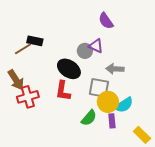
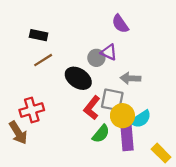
black rectangle: (35, 41) -> (39, 35), moved
brown line: (23, 49) -> (43, 60), moved
brown arrow: (16, 80) -> (18, 133), moved
red L-shape: (63, 91) -> (92, 108), moved, turned 30
purple rectangle: (112, 121) -> (127, 137), size x1.6

